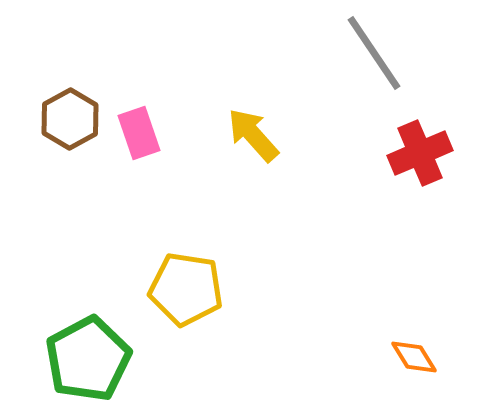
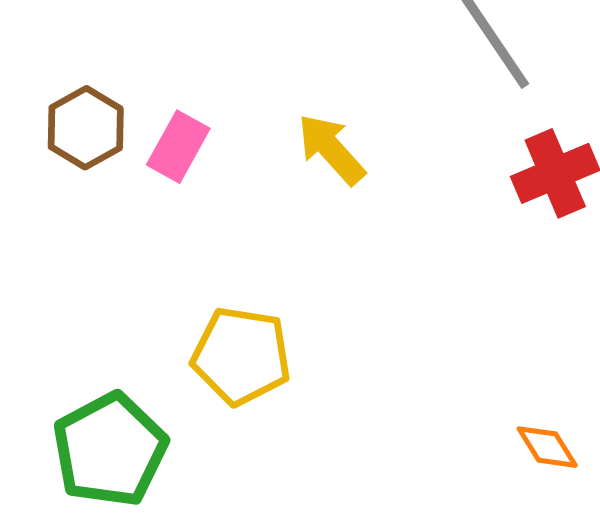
pink rectangle: (139, 133) -> (178, 147), turned 48

